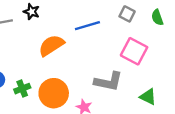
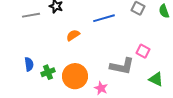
orange semicircle: (51, 45) -> (73, 35), size x0.6
pink square: (134, 51) -> (143, 51), moved, size x0.6

